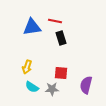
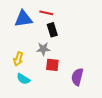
gray star: (52, 89) -> (43, 49), moved

